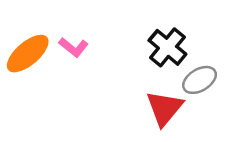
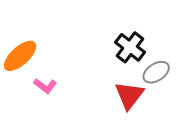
pink L-shape: (74, 47) -> (45, 86), moved

